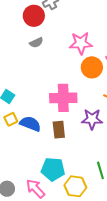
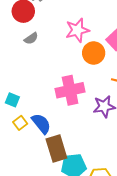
blue semicircle: (30, 124) -> (41, 124), turned 40
brown rectangle: (59, 130) -> (56, 149), moved, size x1.4

